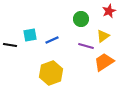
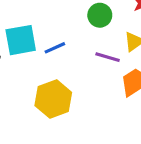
cyan square: (30, 35) -> (21, 40), size x1.5

